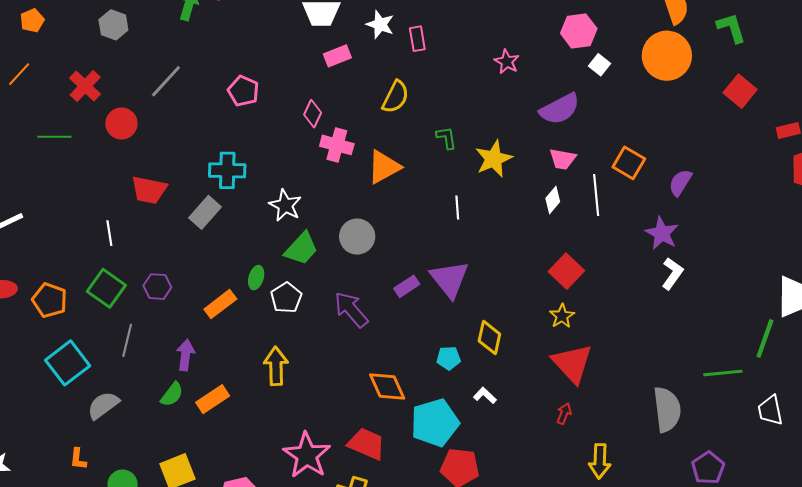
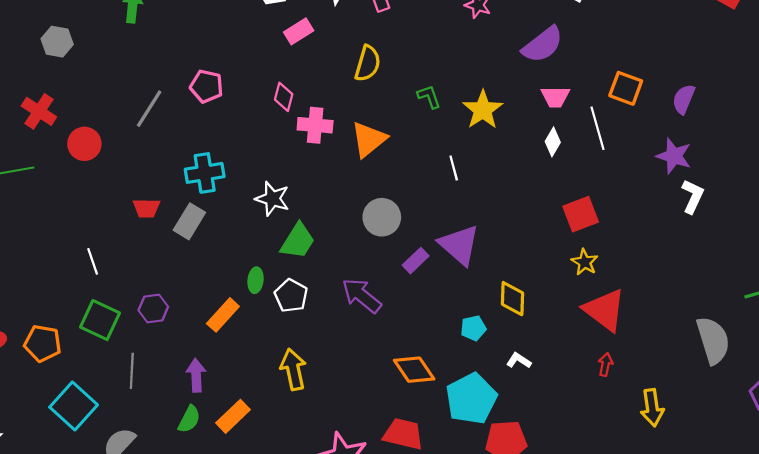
gray line: (166, 81) -> (149, 109), moved
red trapezoid: (149, 190) -> (146, 208), moved, size x0.7
gray circle: (357, 237) -> (382, 217), moved
red square: (566, 271) -> (581, 214), turned 36

